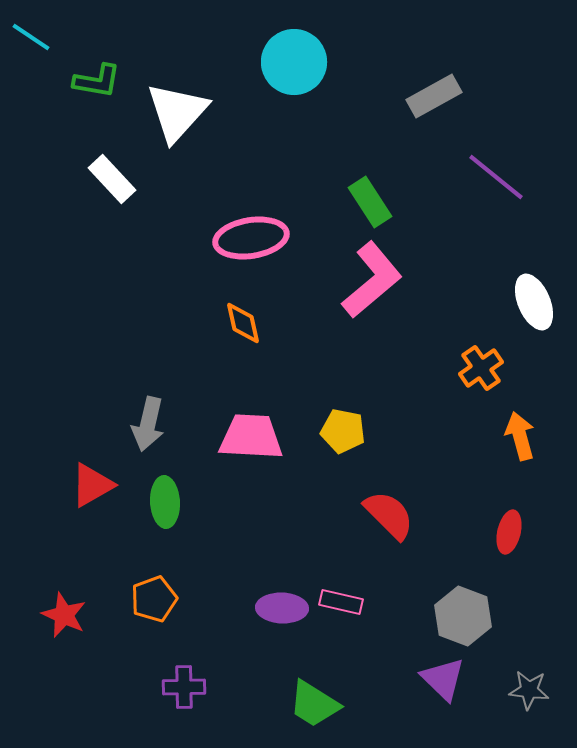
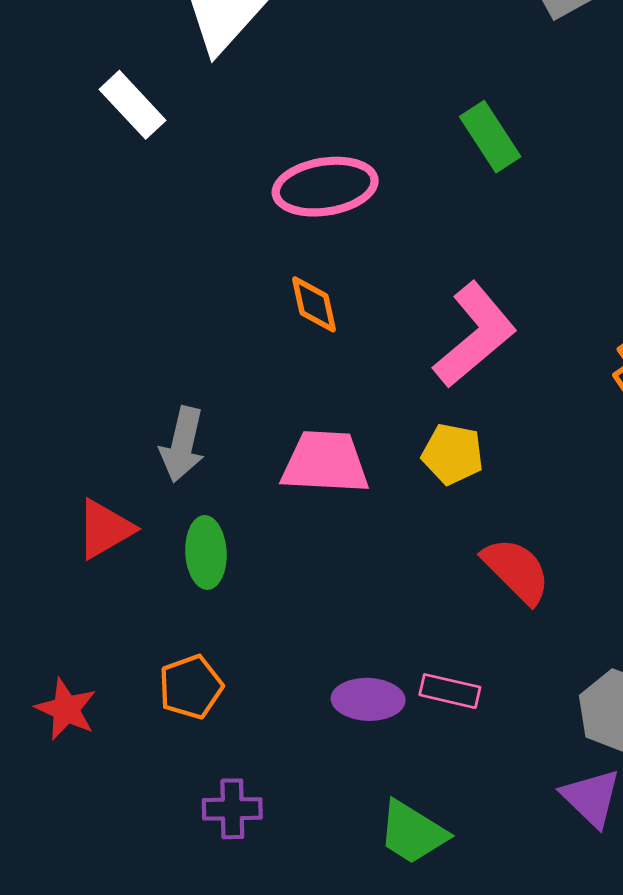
pink L-shape: (372, 280) -> (475, 335), moved

